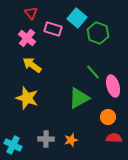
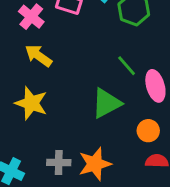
orange star: (71, 140) -> (95, 164), size x1.6

